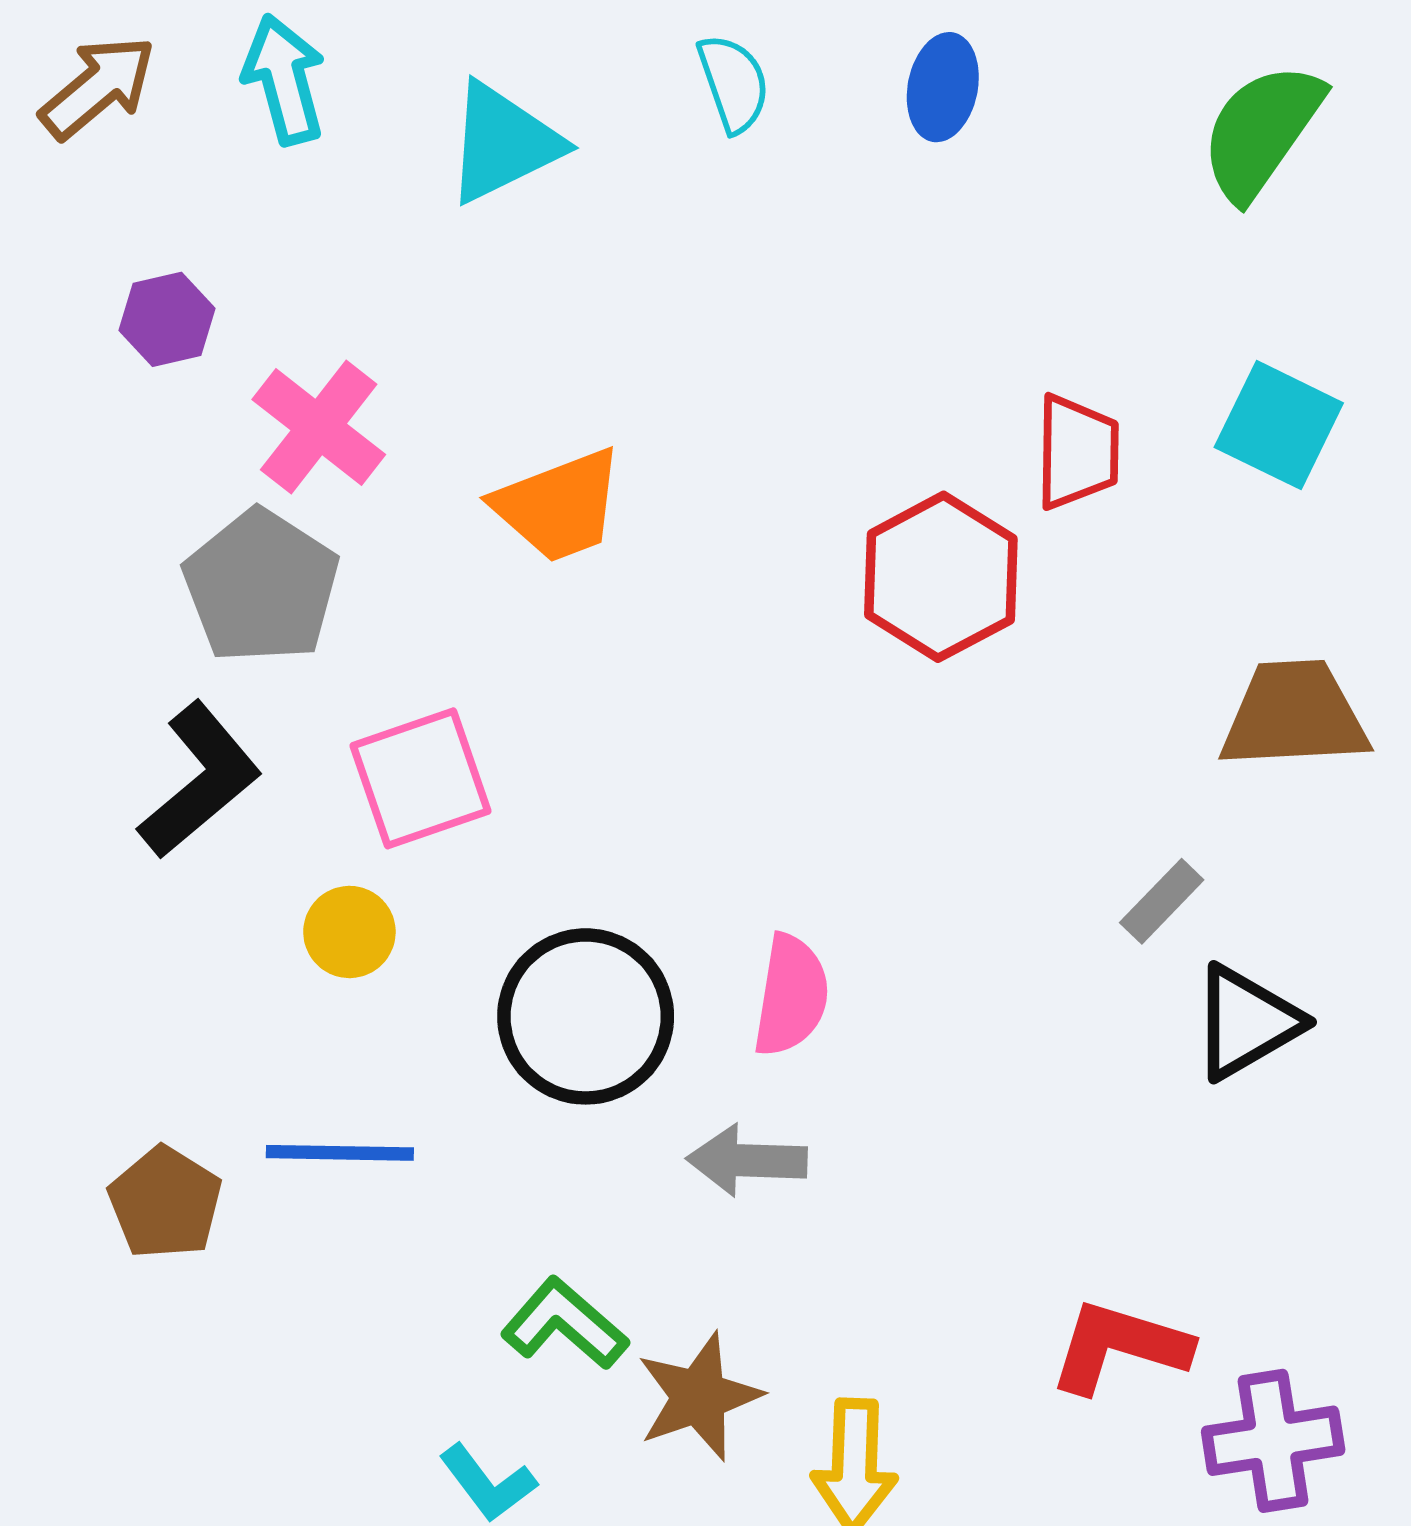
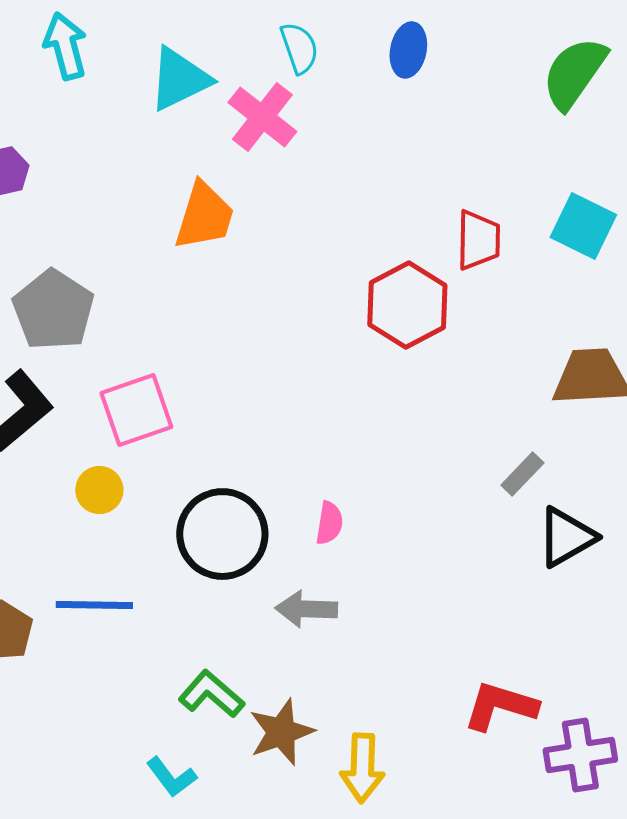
pink cross: (319, 427) -> (262, 117), moved
orange trapezoid: (559, 506) -> (204, 216), moved, turned -52
pink semicircle: (791, 995) -> (329, 523), size x0.7

